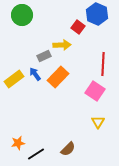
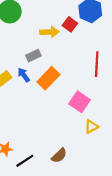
yellow arrow: (62, 45) -> (49, 32), moved
pink square: (95, 91) -> (80, 102), moved
yellow triangle: (98, 122) -> (91, 126), turned 32

